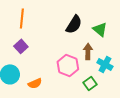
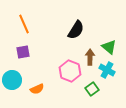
orange line: (22, 18) -> (24, 24), turned -30
green triangle: (100, 29) -> (109, 47), moved
purple square: (21, 46) -> (23, 52), turned 32

